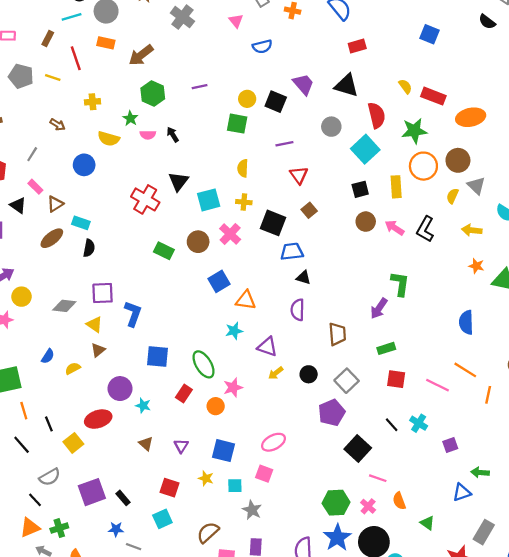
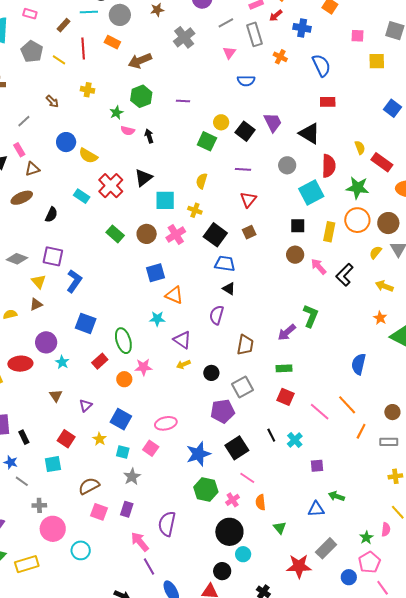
yellow semicircle: (109, 139) -> (88, 156), moved
cyan rectangle: (81, 223) -> (82, 196), moved
blue star: (337, 538) -> (198, 454), moved

